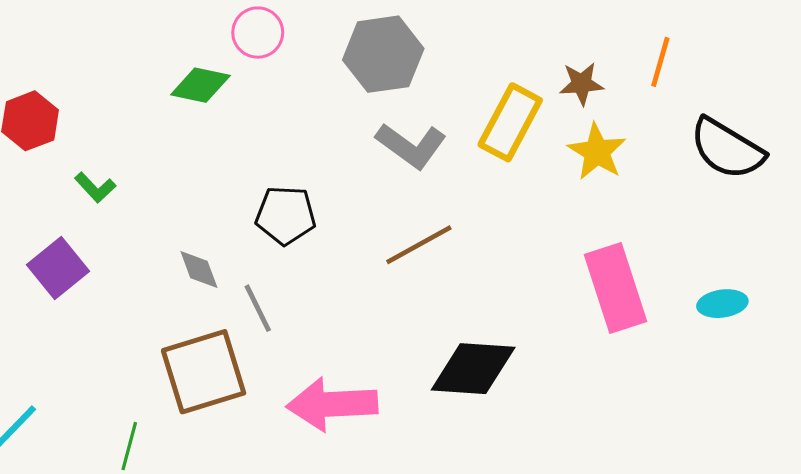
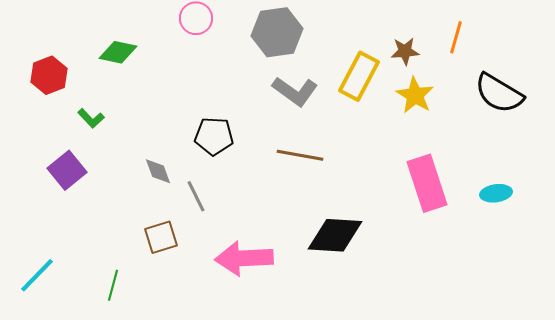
green diamond: (200, 85) -> (118, 52), moved
brown line: (419, 245) -> (300, 155), turned 39
brown square: (204, 372) -> (161, 237), size x0.6

